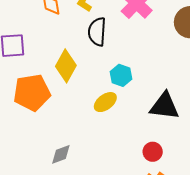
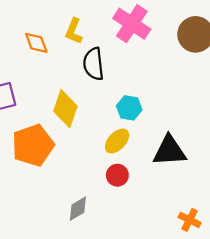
black triangle: (164, 106) -> (169, 151), moved
red circle: (153, 152) -> (117, 175), moved

